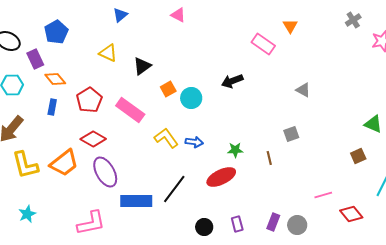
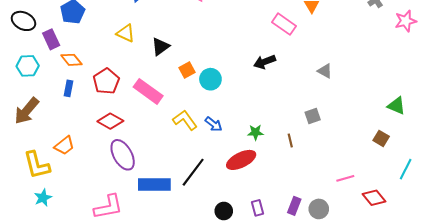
black arrow: (232, 81) -> (265, 62), moved
blue arrow: (194, 142) -> (214, 124), turned 30
brown square: (358, 156) -> (381, 138), turned -35
orange trapezoid: (64, 163) -> (64, 146), moved, size x0.7
yellow L-shape: (25, 165) -> (37, 165), moved

